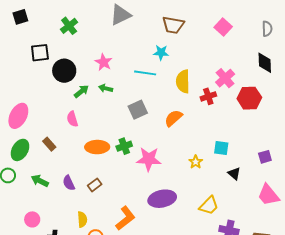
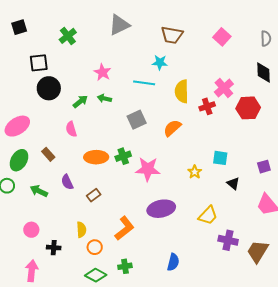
black circle: (64, 71) -> (49, 88), moved
pink ellipse: (18, 116) -> (17, 126), turned 30
purple semicircle: (69, 183) -> (67, 182), moved

